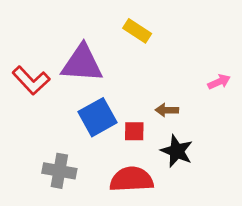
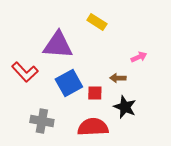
red L-shape: (31, 80) -> (25, 72), moved
pink arrow: (219, 82) -> (139, 57), moved

